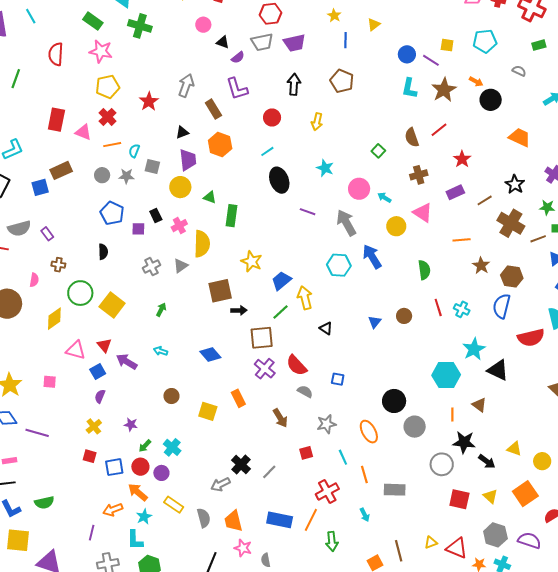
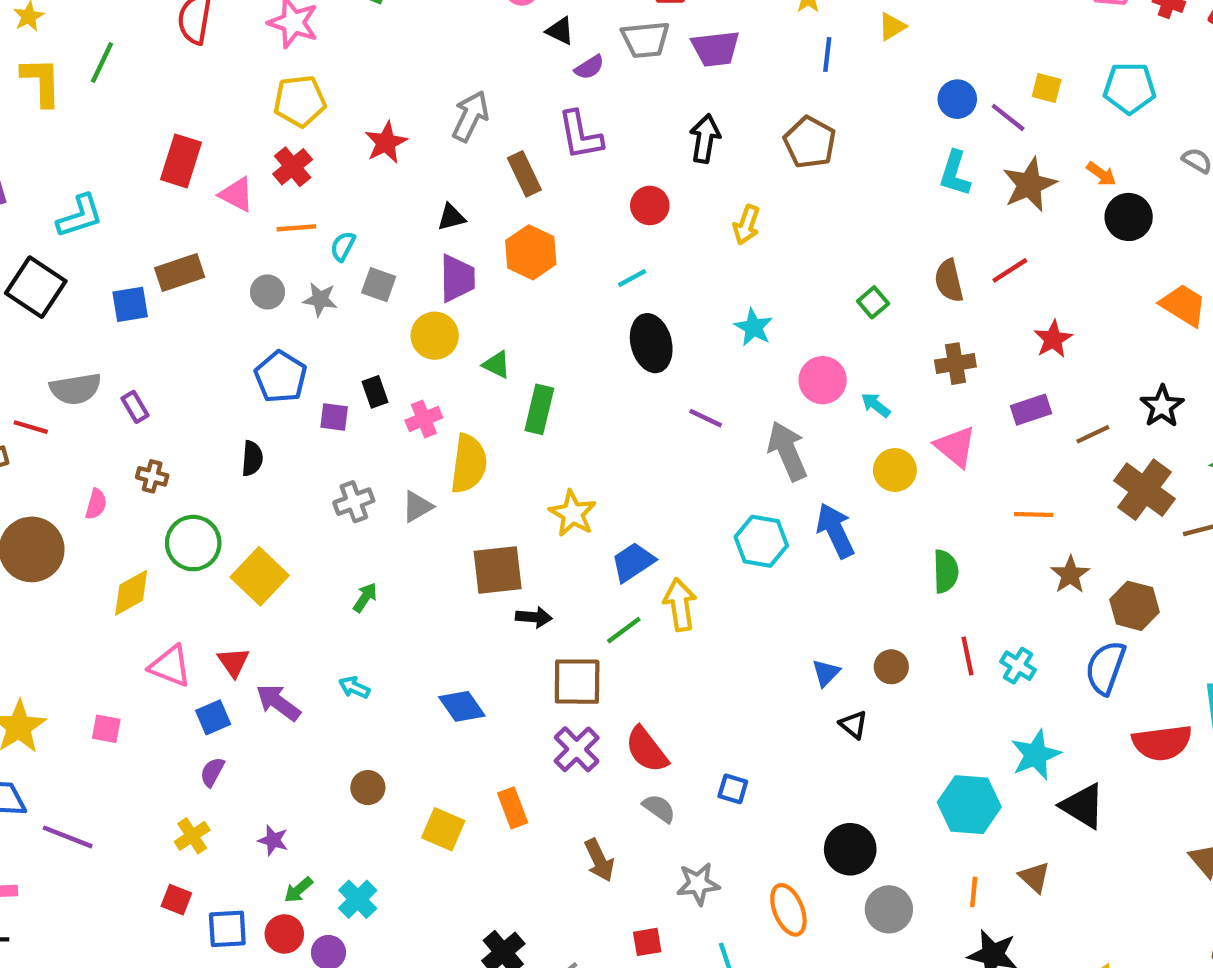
black triangle: (326, 328) -> (853, 725), moved

